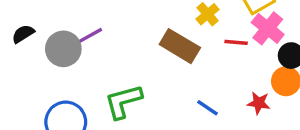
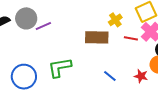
brown rectangle: (180, 46) -> (97, 37), turned -35
gray circle: (63, 49) -> (26, 18), moved

